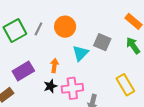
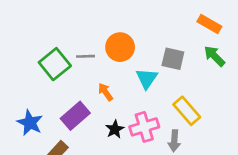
gray line: (38, 29) -> (85, 56), turned 72
orange arrow: (54, 65) -> (105, 92), moved, turned -32
yellow rectangle: (125, 85) -> (187, 111), moved

